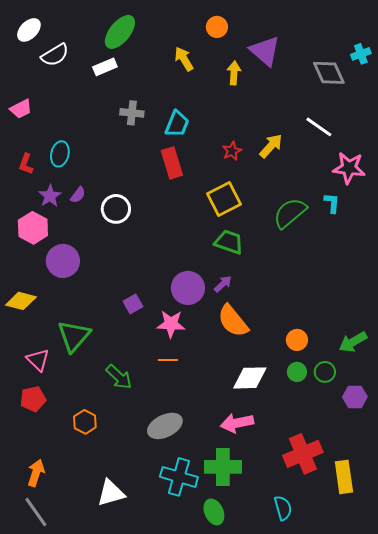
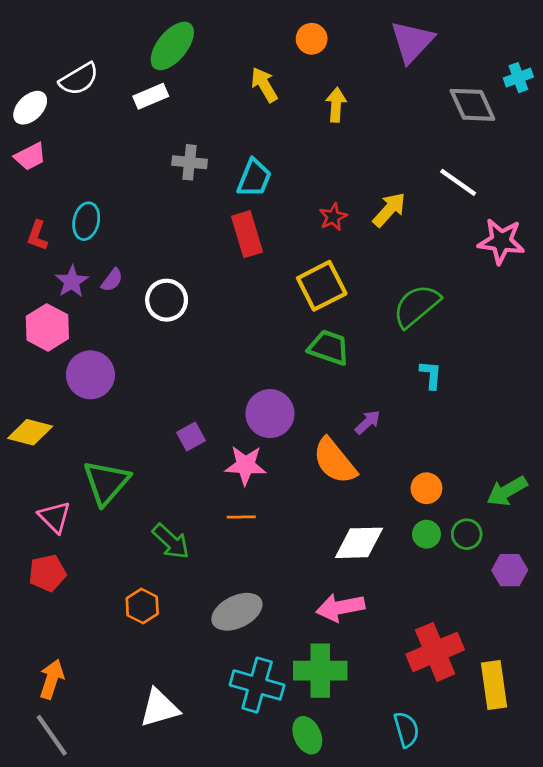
white ellipse: (29, 30) -> (30, 108), moved
purple triangle: (265, 51) -> (412, 42), moved, turned 32
cyan L-shape: (332, 203) -> (431, 375), moved
purple arrow: (223, 284) -> (368, 422), moved
orange hexagon: (85, 422) -> (142, 606), moved

